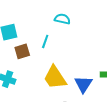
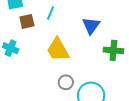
blue triangle: (83, 84) -> (91, 26), moved

